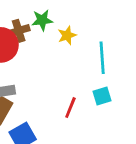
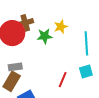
green star: (42, 20) -> (45, 36), moved

